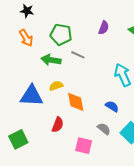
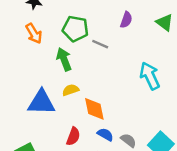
gray line: (78, 55) -> (100, 44), moved
green arrow: (51, 60) -> (64, 59), turned 60
blue semicircle: (112, 106) -> (105, 135), moved

